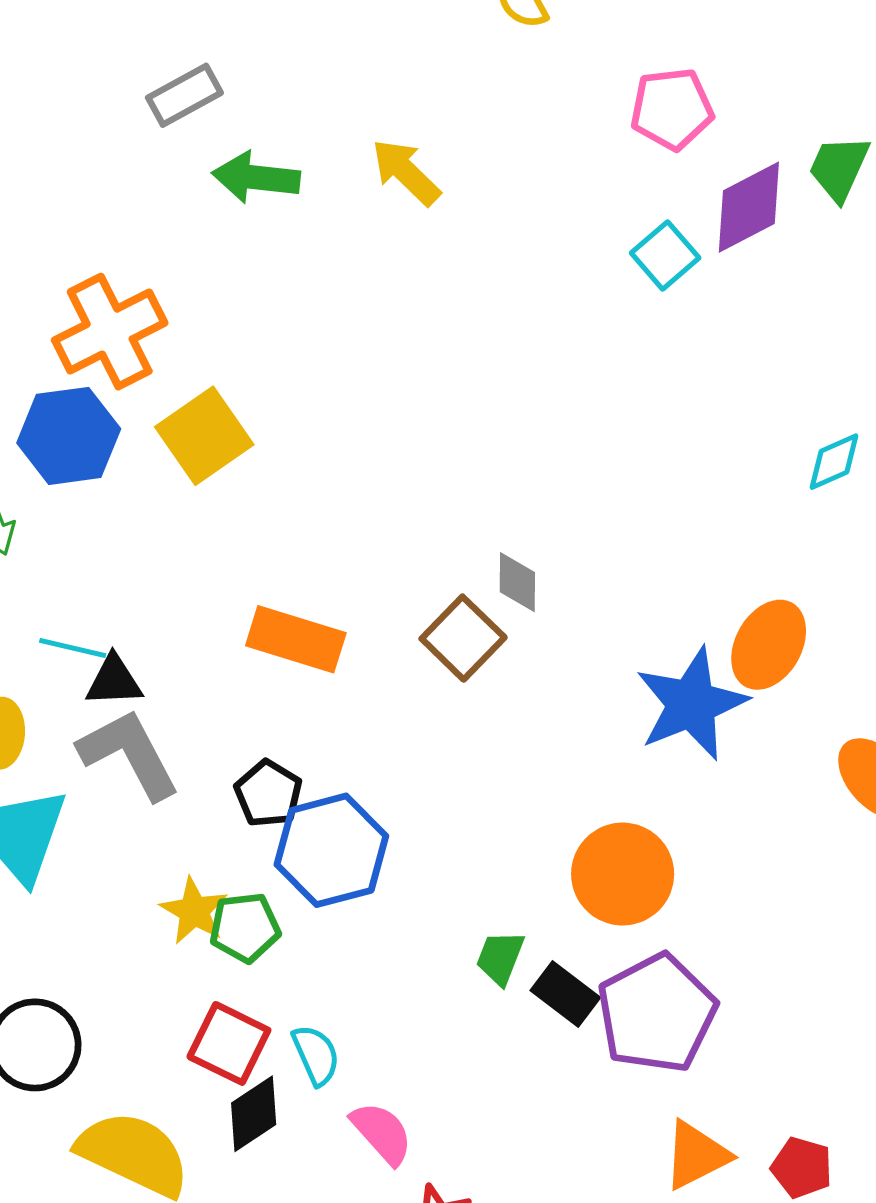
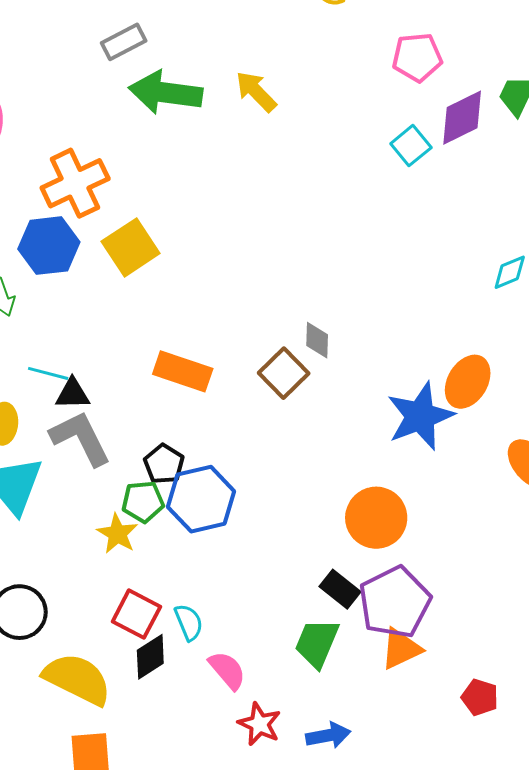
green arrow: (256, 178) -> (166, 93), size x1.4
green pentagon: (245, 927) -> (143, 502), moved
green trapezoid: (500, 958) -> (317, 643), moved, size x1.5
orange triangle: (696, 1155) -> (401, 649), moved

